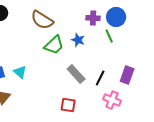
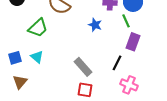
green trapezoid: (54, 45) -> (38, 28), moved
gray rectangle: (76, 74) -> (83, 67), moved
purple rectangle: (127, 75) -> (133, 42), moved

